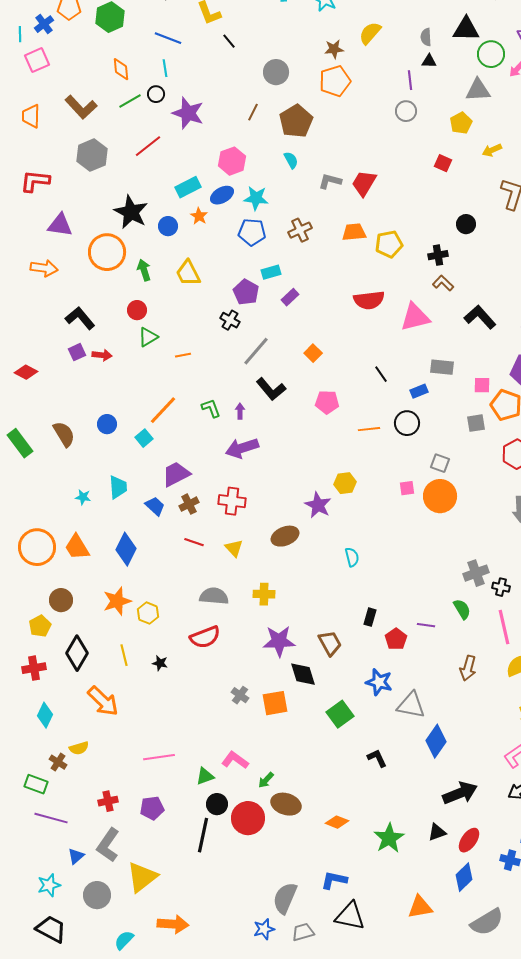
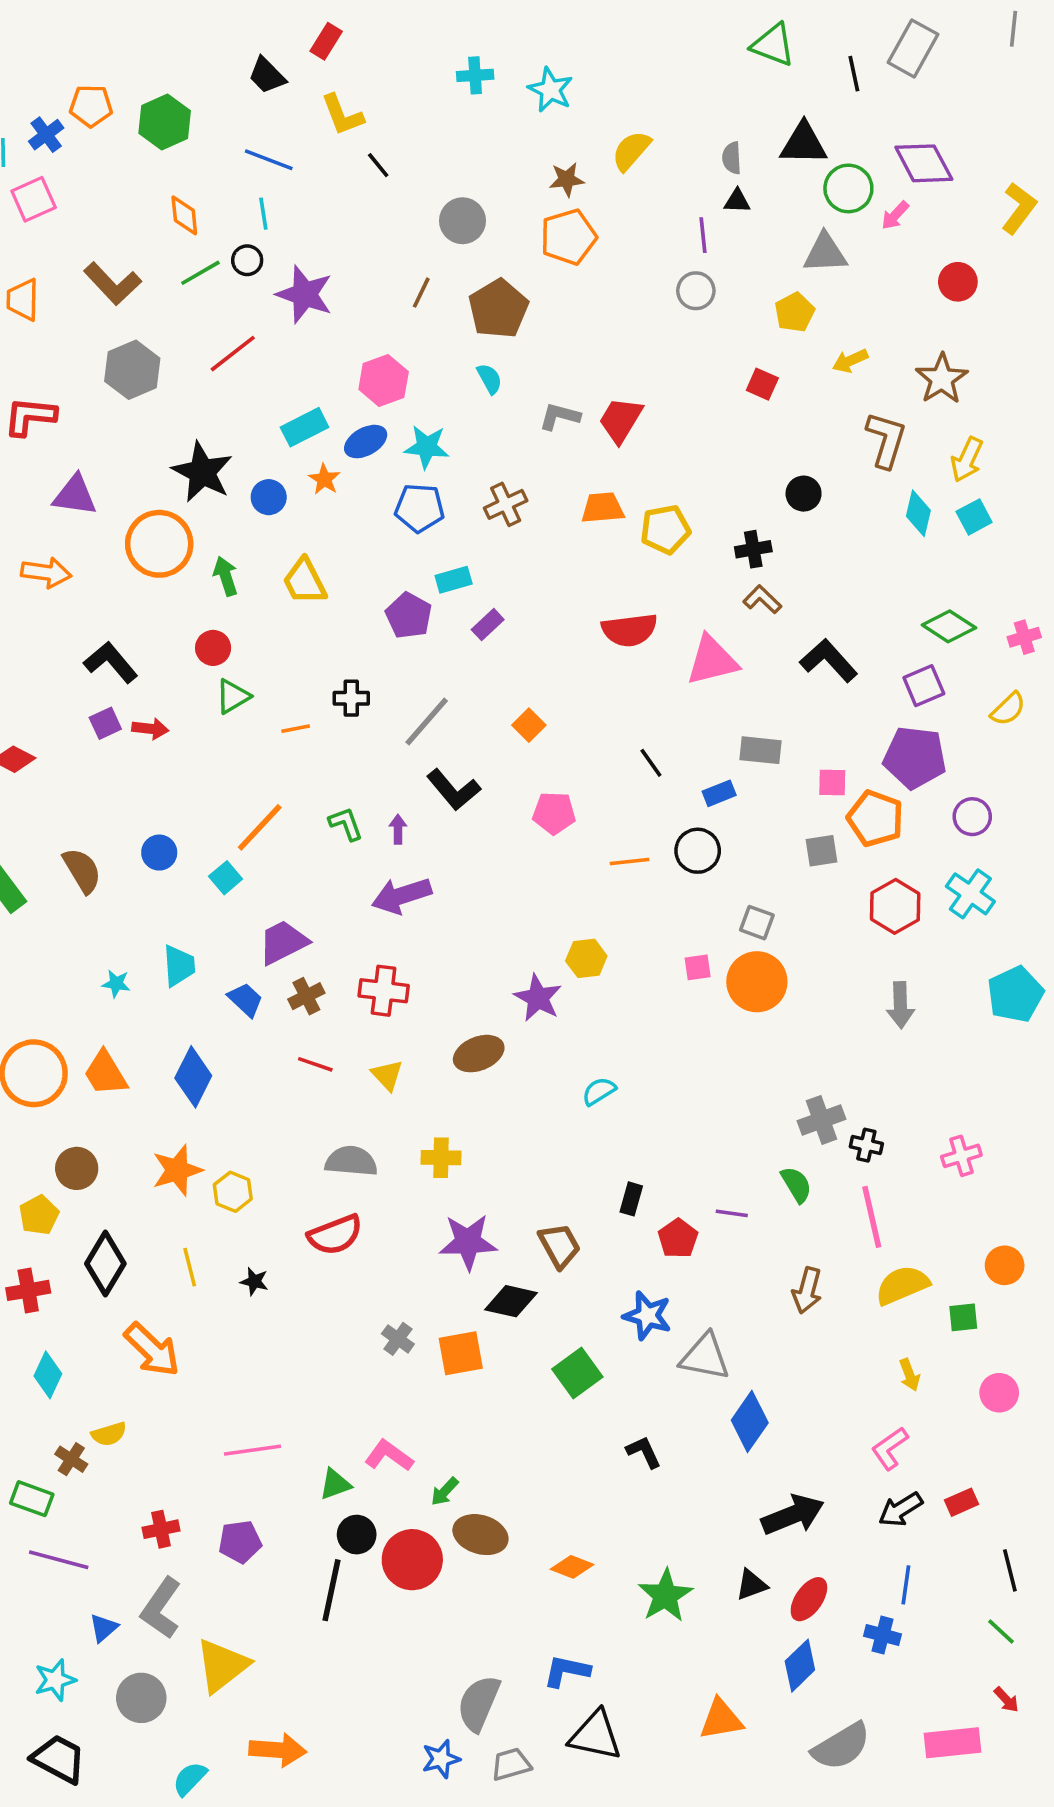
black cross: (230, 320) -> (351, 698), moved, turned -30
cyan semicircle: (352, 557) -> (599, 1091), turned -108
black diamond: (303, 674) -> (511, 1301), turned -60

